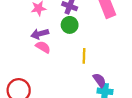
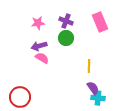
yellow line: (84, 56) -> (89, 66), moved

